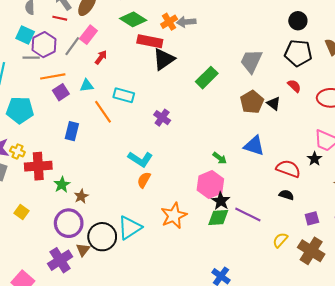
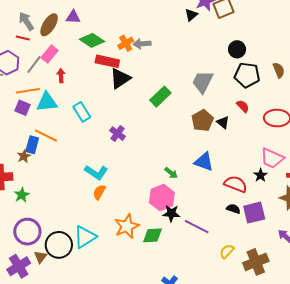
black circle: (298, 21) -> (237, 49), moved
red arrow: (101, 57) -> (61, 76), turned -40
orange line: (53, 76) -> (28, 91), moved
cyan triangle: (87, 86) -> (47, 102), size x1.6
purple square: (61, 92) -> (22, 108), turned -35
cyan rectangle: (124, 95) -> (82, 112), turned 42
orange line: (103, 112) -> (46, 136), moved, turned -30
brown star: (81, 196) -> (24, 156), moved
black star: (221, 201) -> (171, 213), turned -30
green diamond: (218, 218) -> (152, 235), moved
purple square: (312, 218) -> (254, 213), moved, size x1.6
brown cross: (311, 251) -> (256, 262), turned 35

